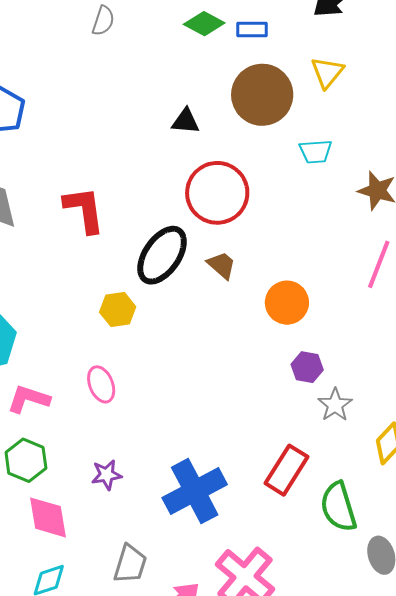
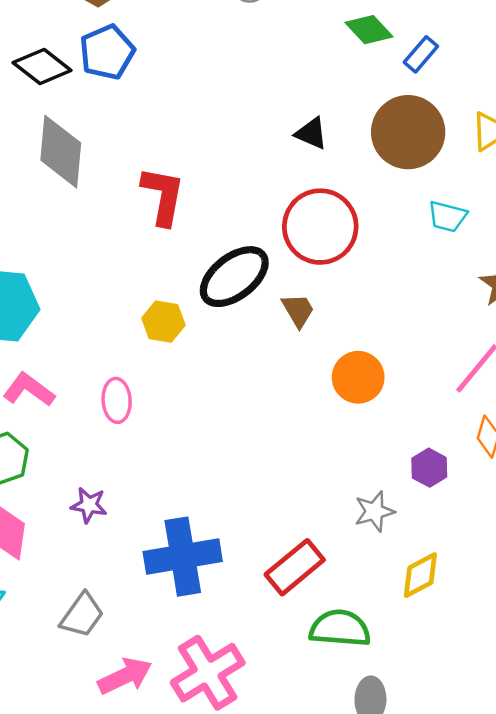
blue rectangle: (252, 30) -> (421, 54), turned -68
purple hexagon: (307, 367) -> (429, 468), moved
green semicircle: (338, 507) -> (340, 628), turned 93

